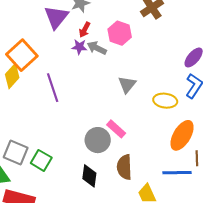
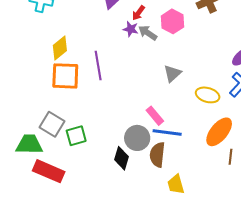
orange square: (22, 55) -> (65, 76), moved, turned 36
gray circle: (98, 140) -> (137, 138), moved
green square: (41, 160) -> (76, 136), turned 35
blue line: (177, 173) -> (167, 133), moved

